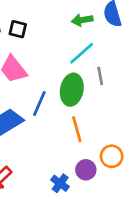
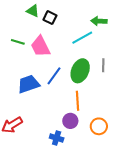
cyan line: (82, 53) -> (82, 38), moved
purple circle: (86, 170) -> (70, 121), moved
blue cross: (60, 183) -> (57, 138), turned -32

